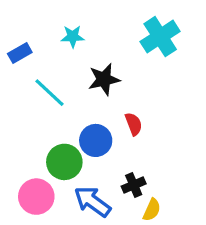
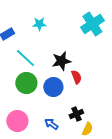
black star: (104, 79) -> (61, 61), moved
green circle: (64, 162) -> (26, 83), moved
blue arrow: (92, 202) -> (51, 124), size x0.6

